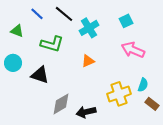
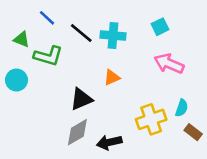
black line: (64, 14) -> (81, 33), moved
cyan cross: (89, 28) -> (113, 36), turned 36
green L-shape: (52, 44) -> (48, 56), moved
black triangle: (40, 75) -> (81, 99), moved, turned -42

